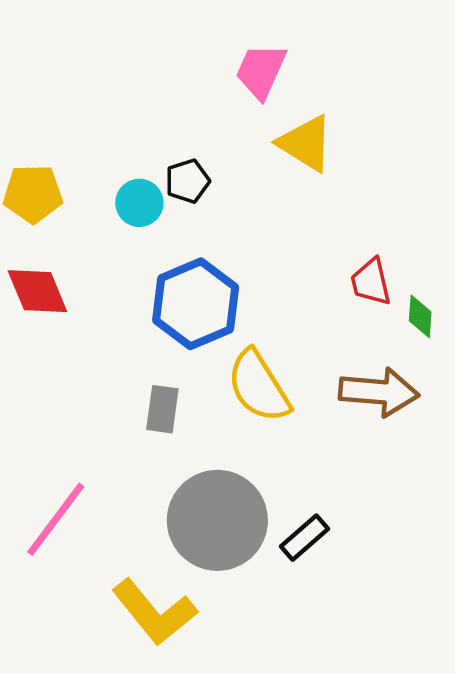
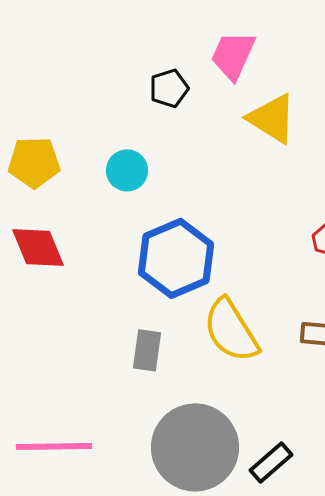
black pentagon: (188, 181) -> (169, 88), moved
pink line: (56, 519) -> (54, 446), turned 52

